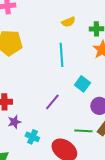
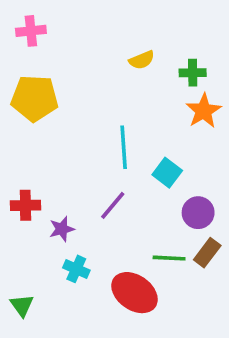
cyan line: (61, 55) -> (124, 147), moved
purple star: (14, 122) -> (62, 229), moved

